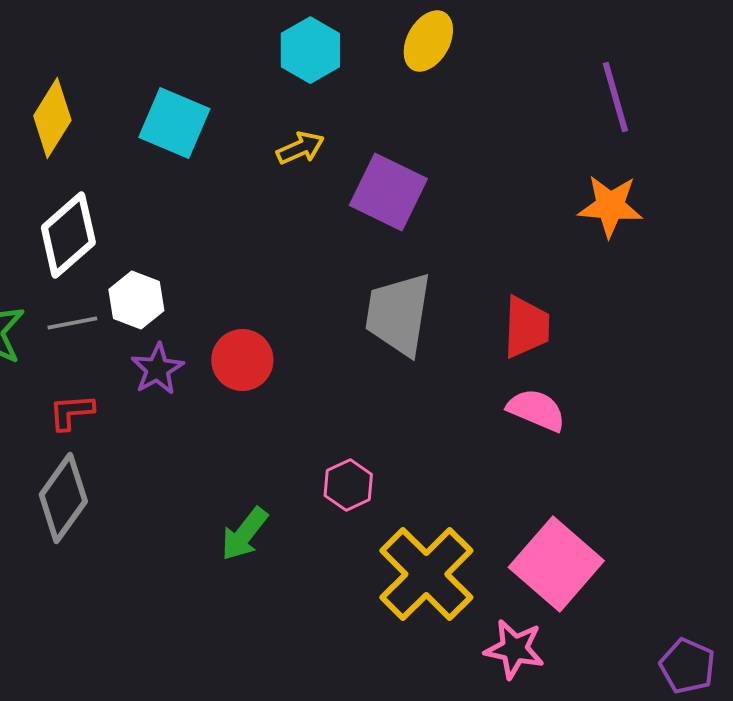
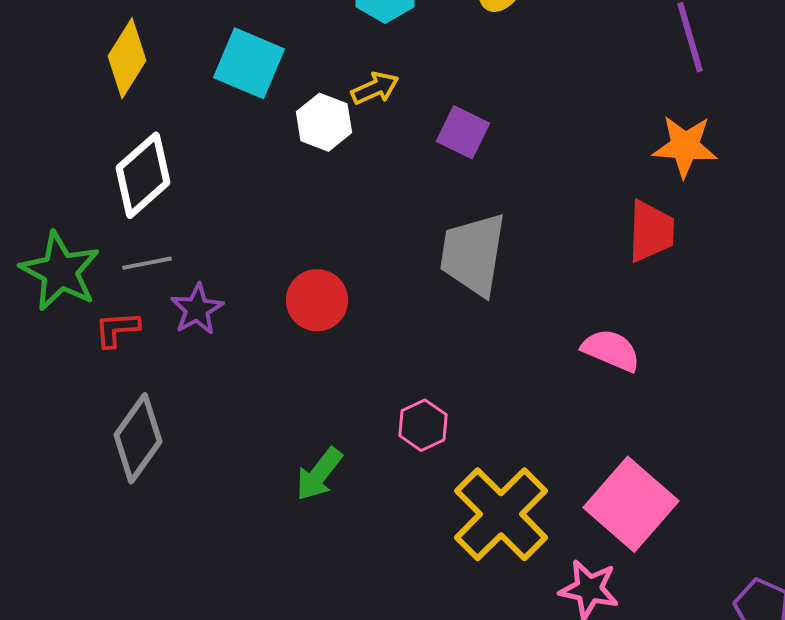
purple square: (388, 192) -> (463, 132), size x0.7
white hexagon: (136, 300) -> (324, 122), moved
red trapezoid: (526, 327) -> (651, 231), moved
purple star: (157, 369) -> (197, 309), moved
red L-shape: (71, 412) -> (117, 329), moved

